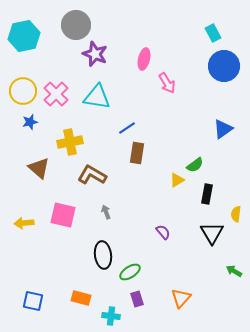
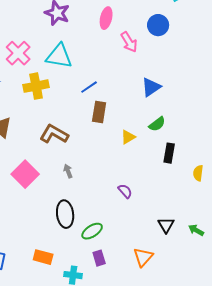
blue circle: (224, 66) -> (158, 25), moved, size x0.7
blue triangle: (223, 129) -> (151, 87), moved
yellow cross: (70, 142) -> (36, 86), moved
yellow triangle: (177, 180) -> (128, 137), moved
pink square: (63, 215) -> (25, 174), turned 32
black triangle: (212, 233) -> (166, 225), moved, size x0.7

